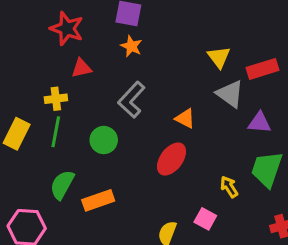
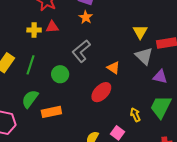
yellow cross: (56, 99) -> (34, 30), moved

